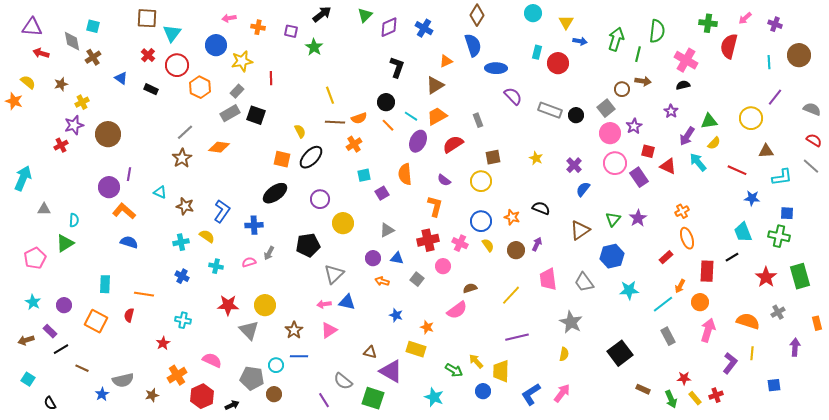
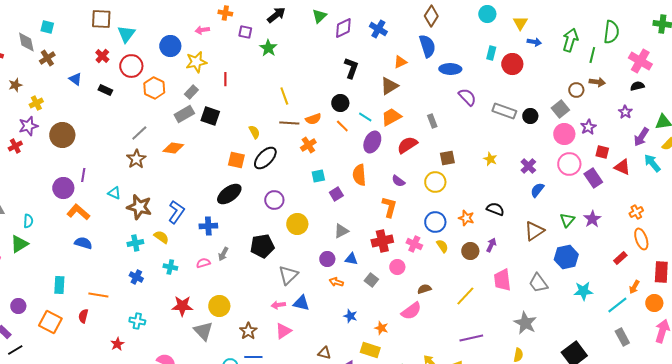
pink arrow: (229, 18) -> (202, 30), moved
orange cross: (258, 27) -> (225, 13), moved
brown star: (185, 206) -> (139, 207), size x1.4

